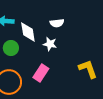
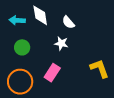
white semicircle: (57, 23) -> (68, 22), turned 56
white diamond: (28, 32) -> (40, 15), moved

